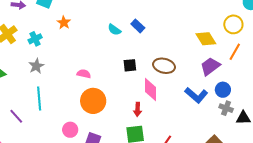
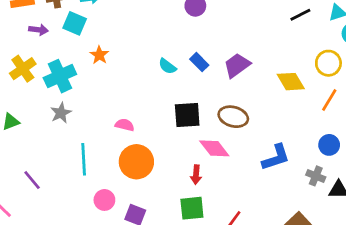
cyan cross: (35, 39) -> (60, 76), size x1.6
black square: (130, 65) -> (187, 115), size x1.5
purple trapezoid: (210, 66) -> (237, 65), moved
pink diamond: (151, 90) -> (214, 148), turned -40
blue circle: (223, 90) -> (329, 145), moved
blue L-shape: (196, 95) -> (276, 157), turned -60
cyan line: (39, 99) -> (84, 159), moved

